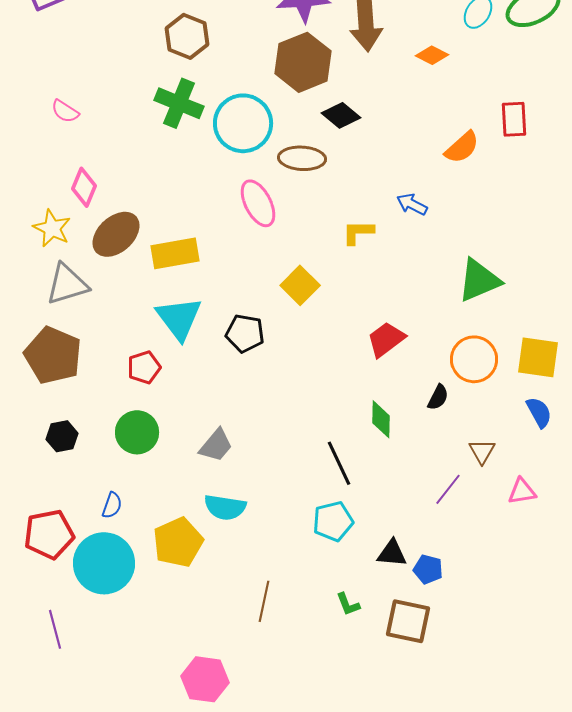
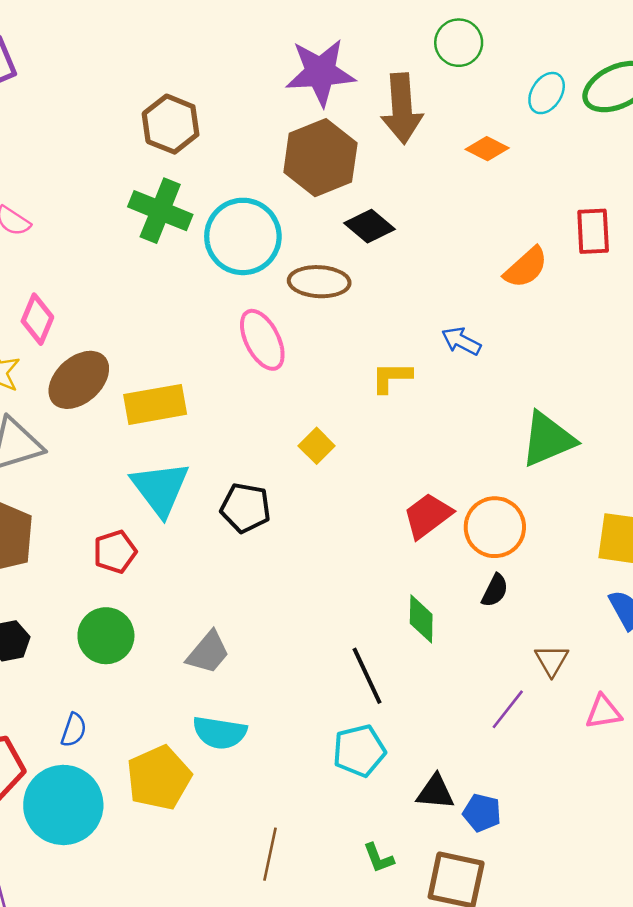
yellow square: (300, 285) -> (317, 446), size x0.7
orange circle: (474, 359) -> (495, 527), moved

